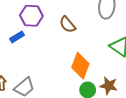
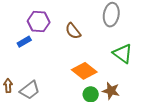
orange diamond: (80, 66) -> (84, 71), turned -75

